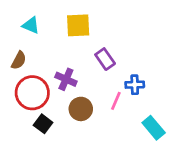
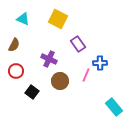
yellow square: (78, 25) -> (58, 19), turned 30
red circle: (32, 93) -> (16, 71), moved, size x0.6
cyan rectangle: (154, 128) -> (114, 107), moved

